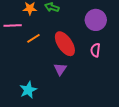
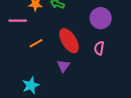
orange line: (33, 38) -> (36, 43), moved

